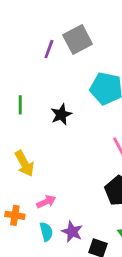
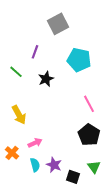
purple line: (49, 49) -> (35, 52), moved
green line: (20, 105) -> (16, 72), turned -48
orange cross: (15, 215) -> (12, 153), turned 32

